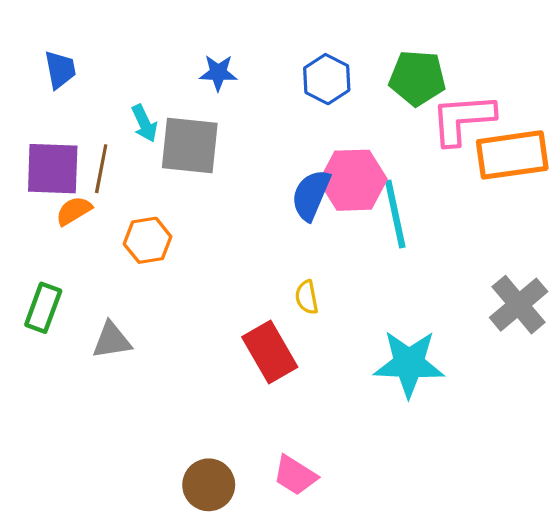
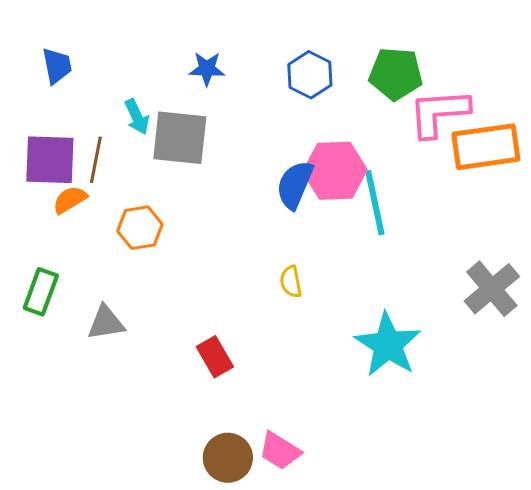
red rectangle: (270, 352) -> (215, 357), moved, size x0.7
cyan star: (409, 364) -> (388, 345), turned 30
brown circle: (209, 485) -> (228, 458), moved

